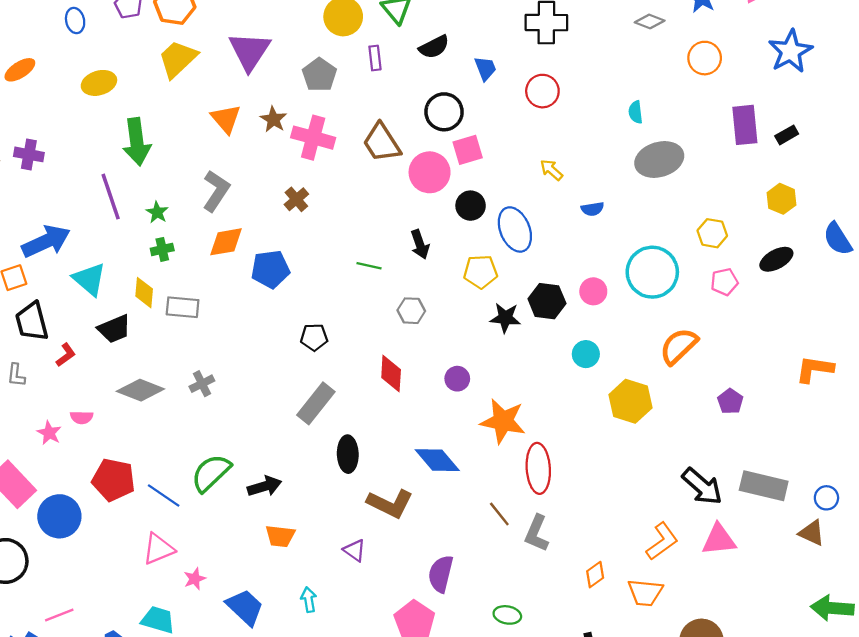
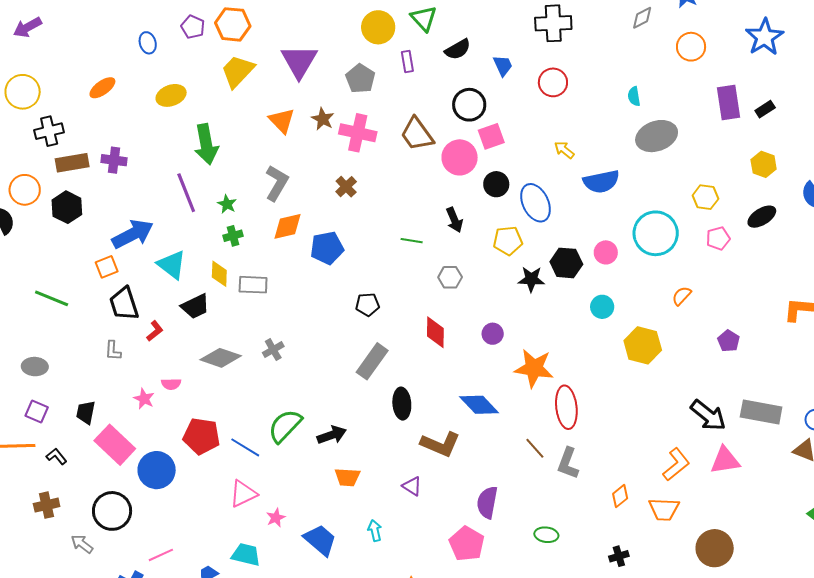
gray diamond: (650, 21) -> (642, 18), turned -45
blue semicircle: (592, 209) -> (601, 182), size x1.8
orange semicircle: (679, 346) -> (682, 296), size x0.6

